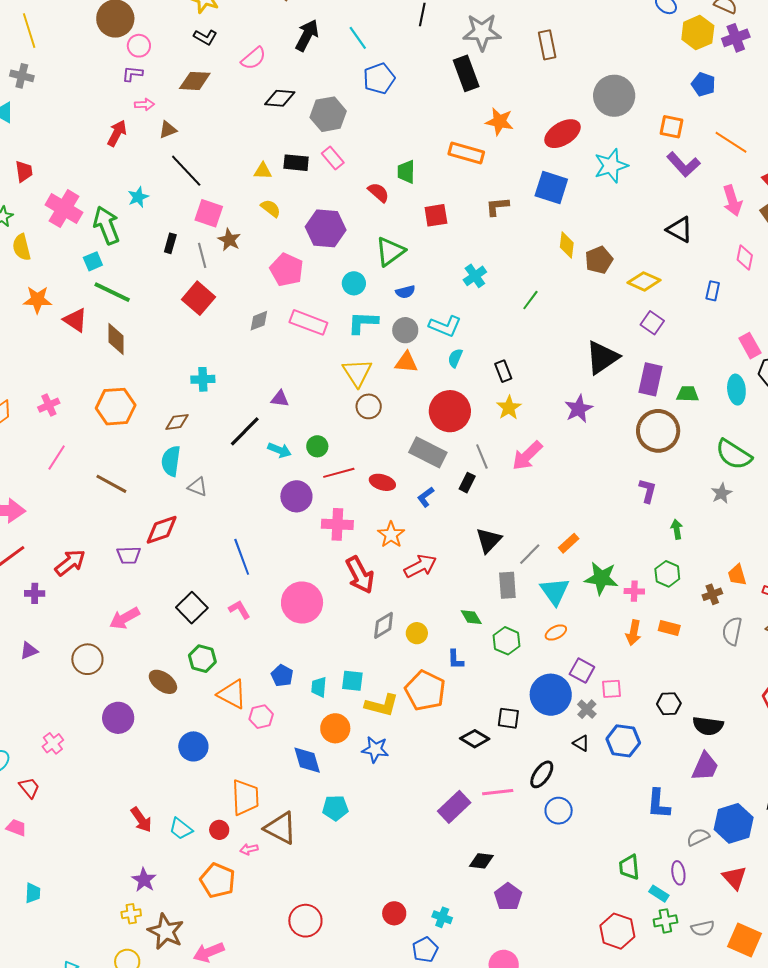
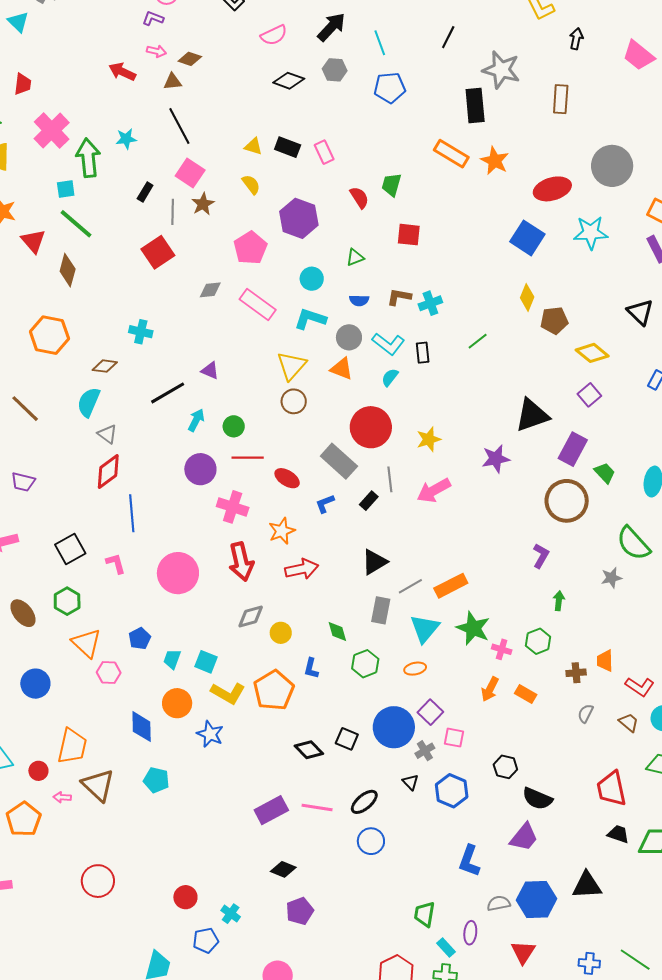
brown diamond: (195, 81) -> (190, 59), moved, size x0.7
gray hexagon: (328, 114) -> (335, 70), moved, size x0.7
red arrow: (117, 133) -> (122, 72), turned -108
orange rectangle: (466, 153) -> (451, 154), moved
brown L-shape: (497, 206) -> (399, 297), moved
green triangle: (390, 251) -> (355, 257), size x0.6
black rectangle: (503, 371) -> (423, 353), moved
green trapezoid: (688, 394) -> (605, 473), turned 30
cyan arrow: (279, 450) -> (196, 420), turned -100
red diamond: (162, 530) -> (108, 472), moved, turned -33
orange rectangle: (569, 543) -> (451, 586), size x1.5
gray semicircle: (732, 631) -> (586, 713), size x0.7

